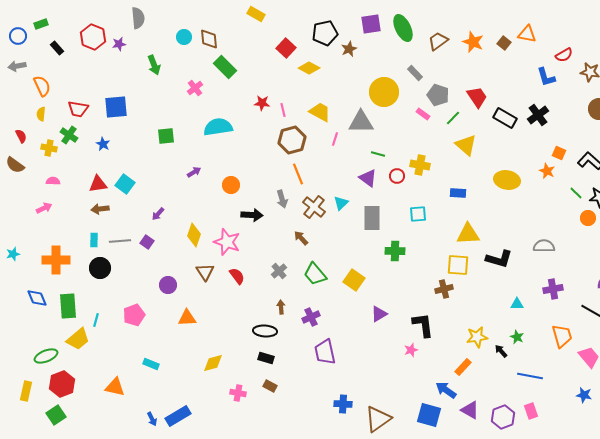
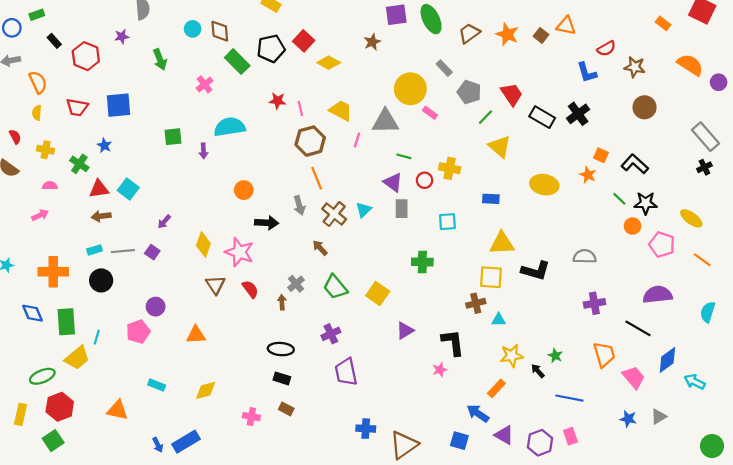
black pentagon: (325, 33) -> (271, 48), moved
red hexagon: (93, 37) -> (86, 56), moved
pink rectangle: (423, 114) -> (430, 113), moved
green cross: (69, 135) -> (79, 164), moved
purple arrow: (194, 172) -> (203, 151), moved, turned 120
gray rectangle: (372, 218) -> (402, 209), moved, size x0.7
cyan rectangle: (94, 240) -> (95, 250), turned 72
purple circle: (168, 285) -> (156, 307), moved
cyan triangle: (517, 304) -> (499, 320), moved
brown arrow: (281, 307) -> (282, 302), moved
yellow diamond: (213, 363) -> (206, 390), moved
blue square: (429, 415) -> (459, 441), size x0.7

